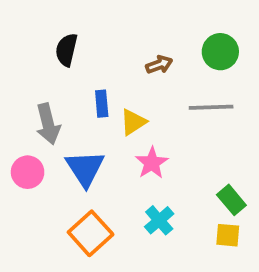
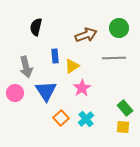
brown arrow: (159, 65) -> (86, 35), size x1.5
orange square: (91, 233) -> (61, 118), moved, size x0.7

